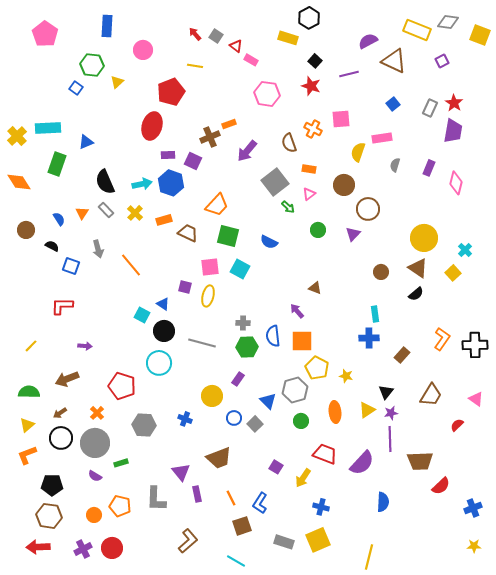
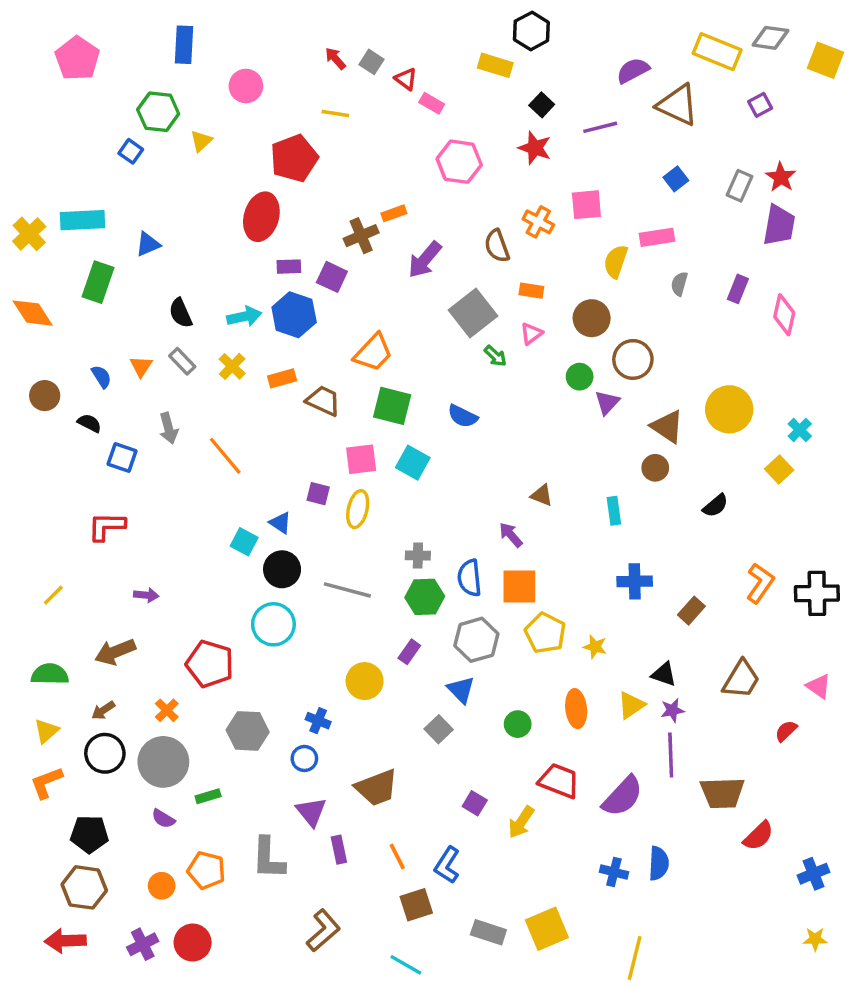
black semicircle: (105, 182) -> (181, 313), size x0.7
green circle: (318, 230) -> (580, 377), moved
brown triangle: (418, 268) -> (667, 427), moved
cyan rectangle: (375, 314) -> (614, 511), moved
gray hexagon: (295, 390) -> (476, 640), moved
black triangle: (386, 392) -> (664, 674), turned -49
blue circle: (234, 418) -> (304, 758), moved
blue cross: (321, 507) -> (614, 872), moved

